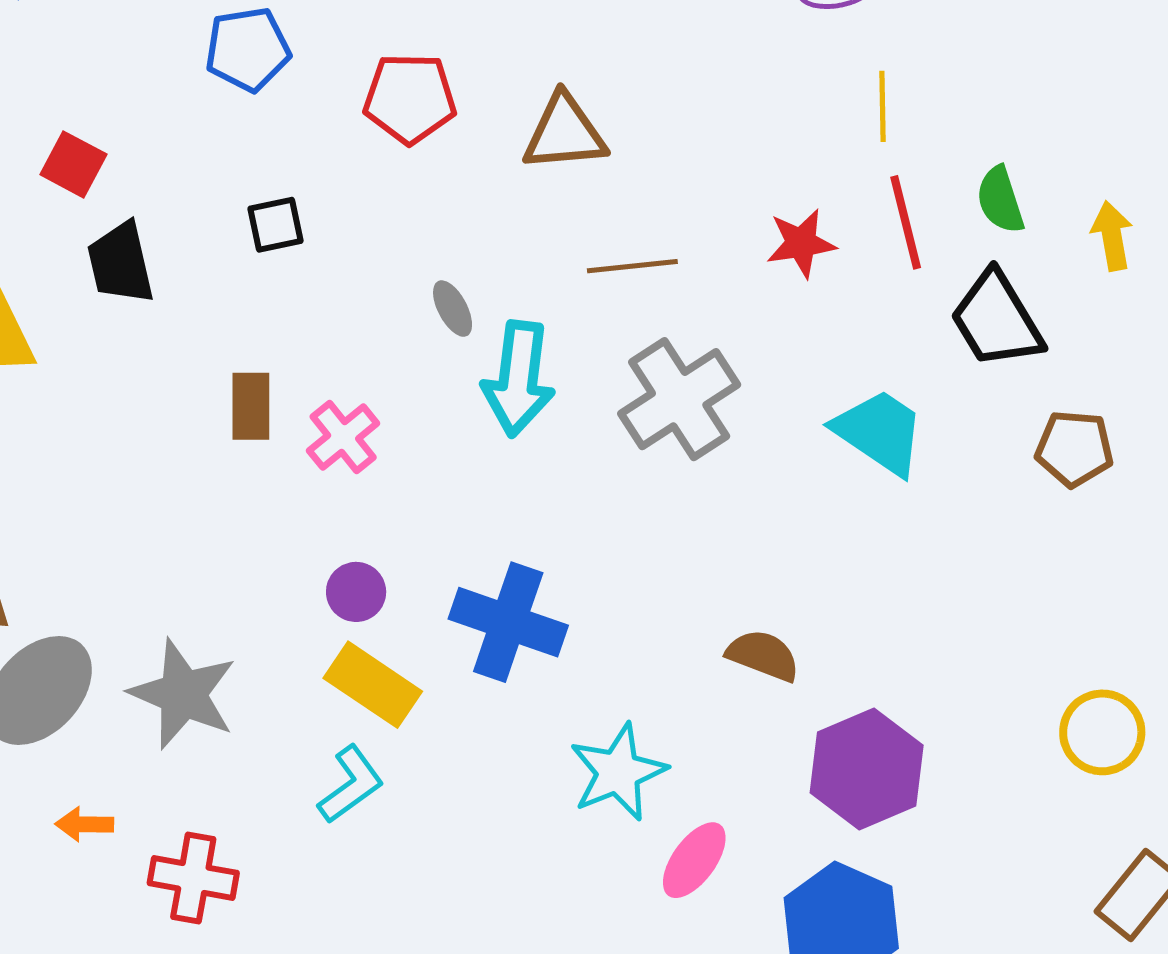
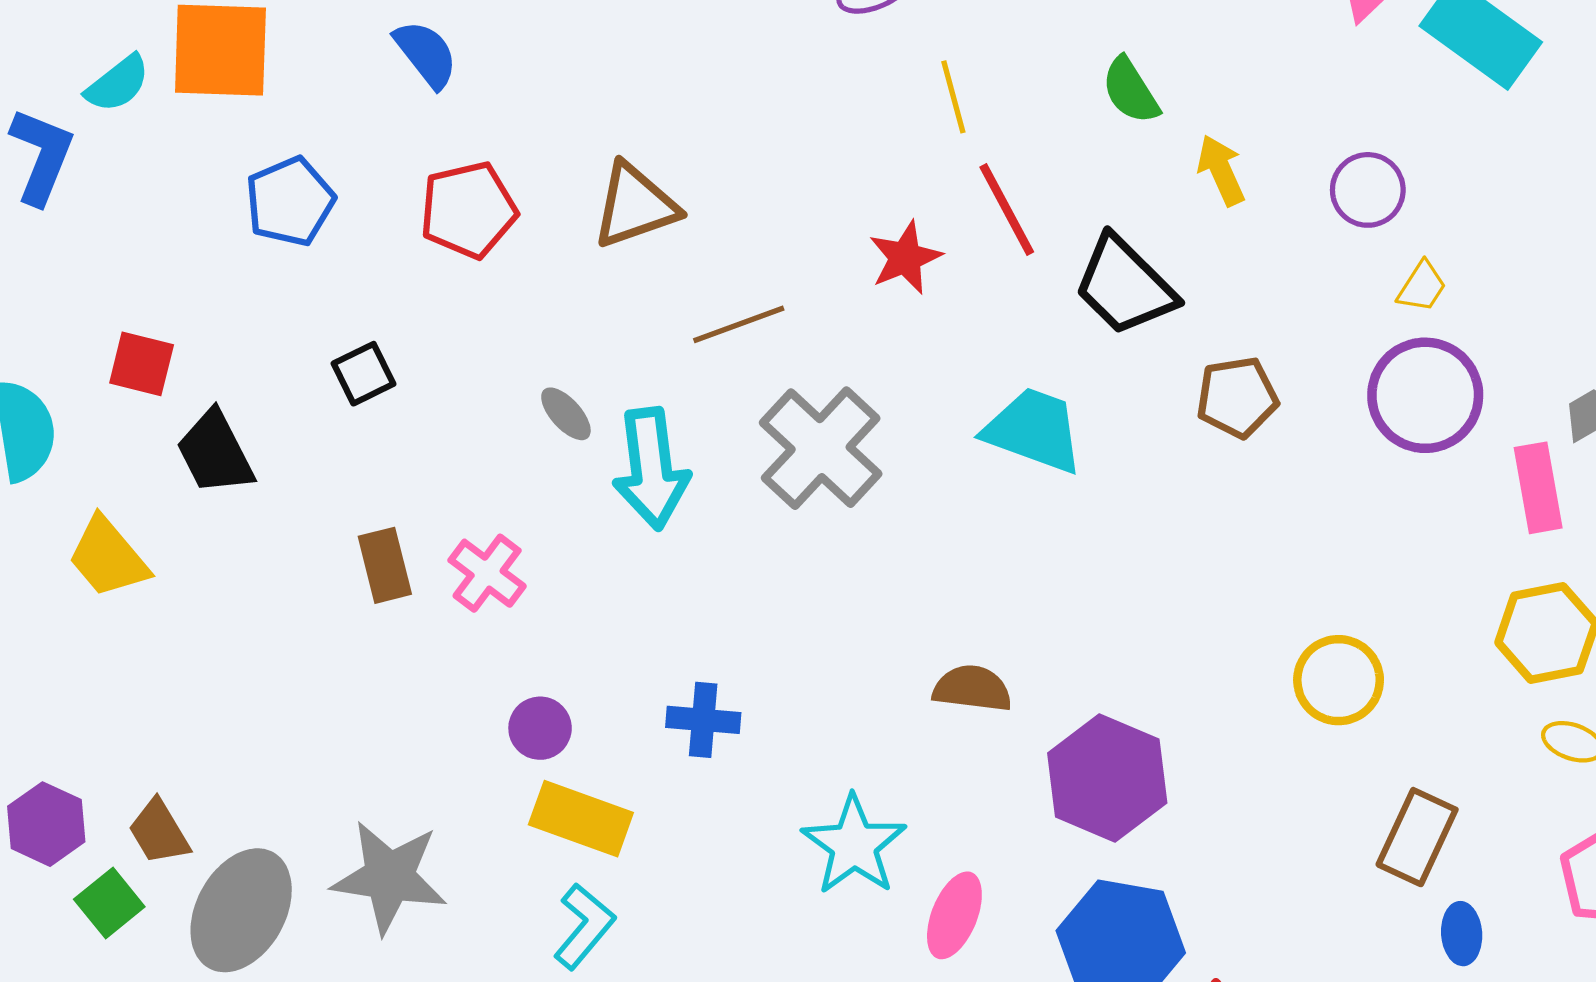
green semicircle: (1000, 200) -> (1130, 91), moved
blue cross: (508, 622) -> (703, 720), size x0.6

